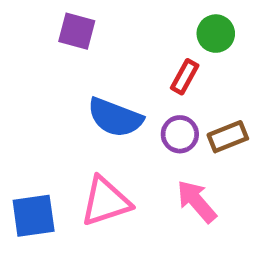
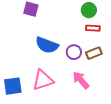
red rectangle: (185, 77) -> (93, 28), moved, turned 64

